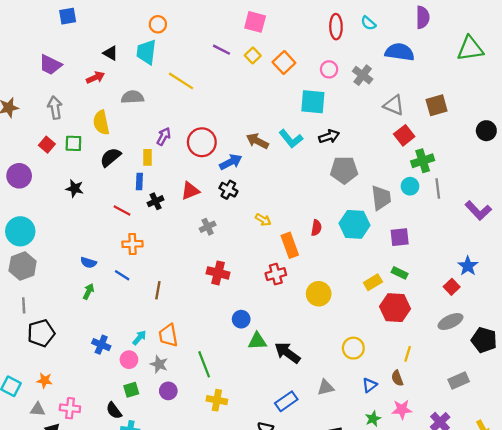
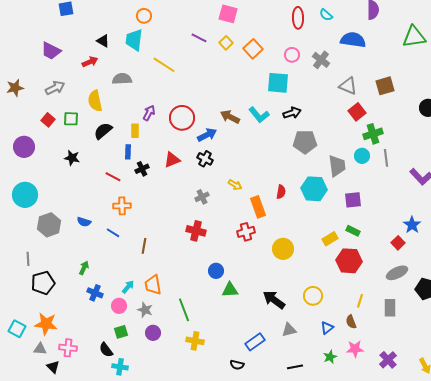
gray arrow: (55, 108) -> (55, 88), turned 72
gray cross: (208, 227) -> (202, 197), moved
gray hexagon: (23, 266) -> (49, 225), moved
green arrow: (88, 291) -> (84, 268), moved
black arrow: (287, 353) -> (274, 300), moved
orange star: (45, 380) -> (46, 324), size x1.6
gray rectangle: (459, 380) -> (390, 308), moved, turned -66

